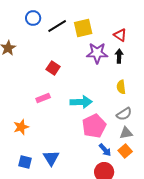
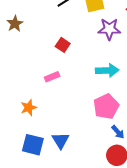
cyan arrow: (81, 102) -> (107, 70), moved
blue square: (25, 162) -> (33, 145), size x1.5

